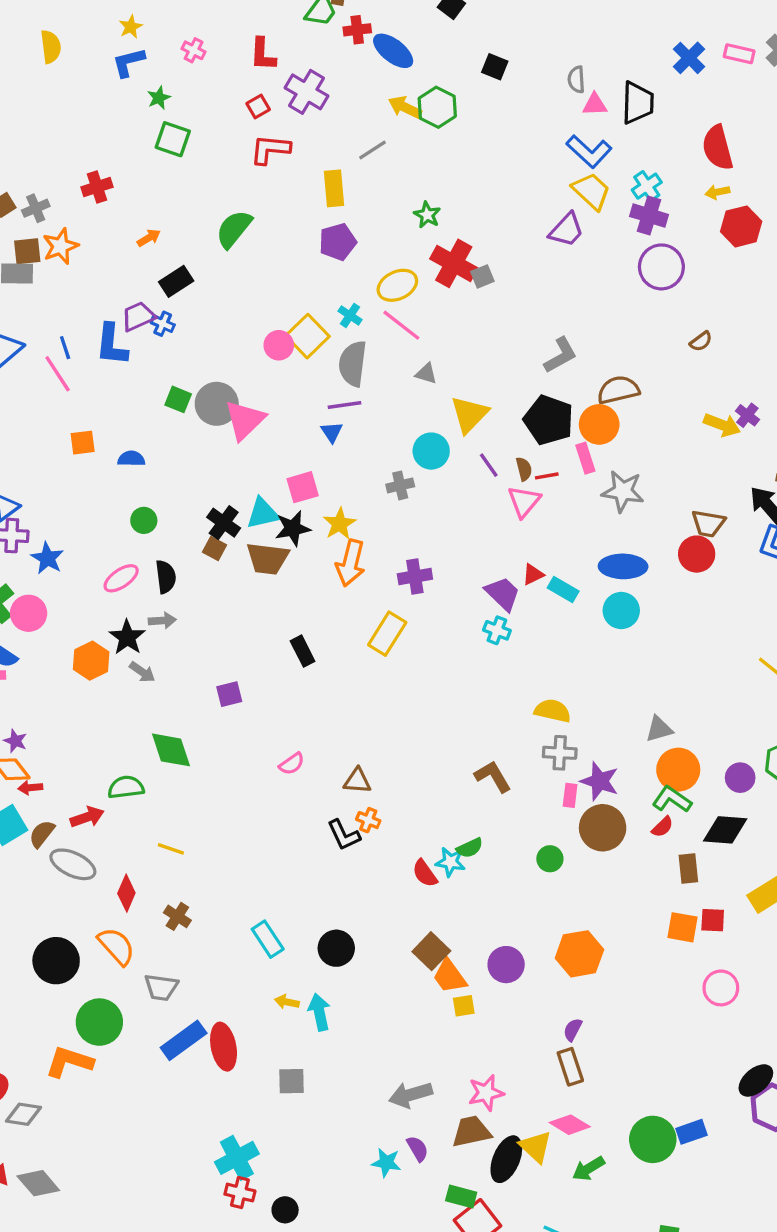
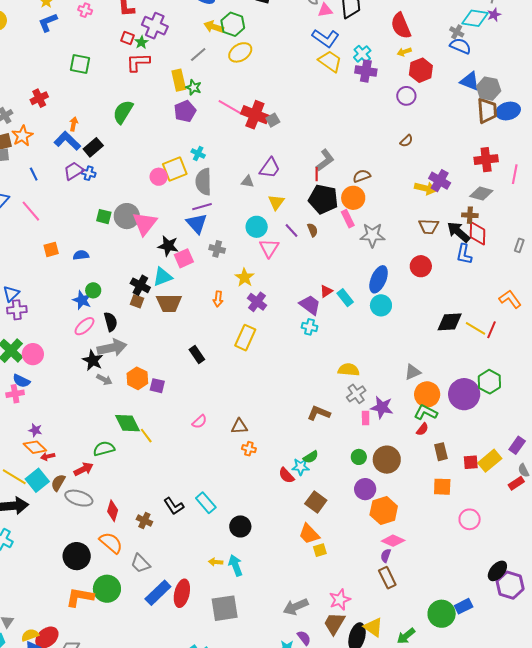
green star: (159, 98) -> (141, 42), moved
red square: (258, 106) -> (128, 38), turned -32
green star: (427, 215) -> (193, 87), moved
purple trapezoid: (566, 230) -> (270, 168), moved
orange arrow: (149, 238) -> (74, 124), turned -40
purple circle: (661, 267) -> (406, 96), moved, size x0.7
yellow ellipse: (397, 285) -> (240, 52), moved
pink line: (401, 325) -> (230, 107), moved
yellow square: (308, 336) -> (175, 169), turned 30
blue L-shape: (112, 345) -> (67, 141), moved, turned 136
blue line: (65, 348) -> (34, 174), moved
brown semicircle: (618, 390) -> (362, 176), size x0.7
yellow triangle: (469, 414) -> (276, 202), size x0.7
purple cross: (747, 415) -> (440, 181), size x1.5
blue triangle: (332, 432) -> (197, 224), size x1.6
red line: (547, 476) -> (317, 174), moved, turned -72
gray cross: (400, 485) -> (217, 249), moved, turned 35
pink triangle: (524, 501) -> (269, 248), moved
brown trapezoid: (708, 523) -> (429, 226), moved
yellow star: (340, 524) -> (245, 278), moved
black star: (293, 528) -> (168, 246), moved, turned 30
blue star: (47, 558) -> (82, 300), moved
orange arrow: (350, 563) -> (218, 299), size x0.6
blue ellipse: (623, 566) -> (379, 279), turned -60
purple cross: (415, 576) -> (257, 302), turned -36
cyan rectangle: (563, 589) -> (345, 298), turned 30
gray arrow: (162, 621) -> (112, 348), size x1.8
orange hexagon: (91, 661) -> (137, 378), moved
purple square: (229, 694) -> (157, 386), turned 35
gray cross: (560, 753) -> (356, 394), turned -30
brown L-shape: (493, 776) -> (319, 413), turned -30
purple circle: (740, 778) -> (464, 394), size x1.8
brown circle: (603, 828) -> (387, 460), moved
black diamond: (725, 830) -> (450, 322), moved
black L-shape: (344, 835) -> (174, 506), moved
yellow line: (171, 849) -> (146, 436), moved, turned 42
red square: (713, 920) -> (471, 462), moved
cyan rectangle: (268, 939) -> (206, 503), moved
brown square: (431, 951) -> (316, 502), moved
purple circle: (506, 965) -> (365, 489), moved
gray trapezoid: (161, 987) -> (141, 563), turned 45
red ellipse: (224, 1047) -> (182, 593), turned 32
orange L-shape: (69, 1062) -> (80, 597), moved
gray square: (292, 1081) -> (225, 608), size x1.6
pink diamond: (570, 1125) -> (393, 541), moved
brown trapezoid: (471, 1131) -> (334, 623), turned -40

